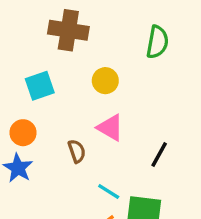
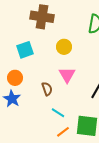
pink triangle: (110, 128) -> (67, 75), turned 30
cyan line: (109, 191) -> (58, 113), moved

